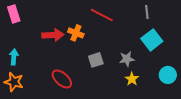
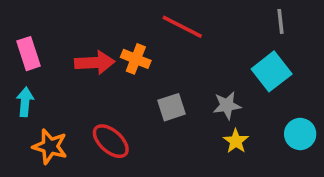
gray line: (147, 12) -> (280, 21), moved
pink rectangle: (14, 14) -> (29, 54), moved
orange star: (14, 82) -> (50, 146), moved

